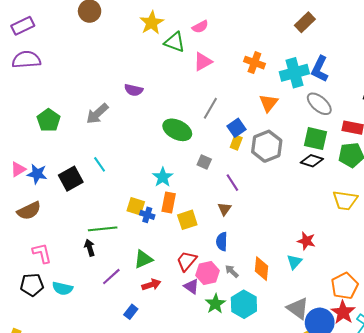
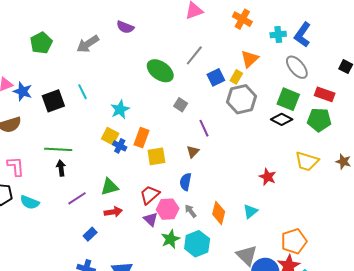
cyan cross: (294, 73) -> (278, 35), size x0.6
yellow rectangle: (236, 142) -> (236, 77), moved
cyan star: (163, 177) -> (120, 109), moved
green line: (103, 229) -> (58, 149), moved
red star: (306, 241) -> (268, 177), moved

